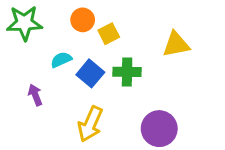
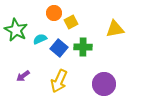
green star: (24, 23) -> (16, 30), moved, turned 30
purple arrow: (35, 95) -> (23, 76), moved, turned -104

